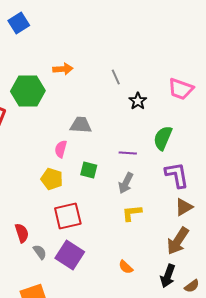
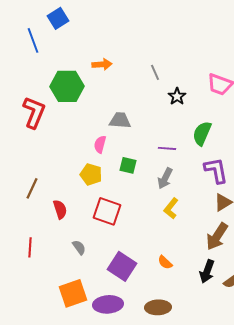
yellow L-shape: (132, 213) -> (171, 208), turned -45
red square: (68, 216) -> (107, 211), turned 32
red semicircle: (22, 233) -> (60, 209), moved
purple square: (70, 255) -> (122, 266), moved

